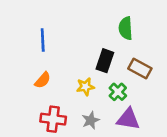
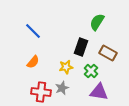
green semicircle: (126, 28) -> (97, 22), turned 36
blue line: (43, 40) -> (33, 31), turned -42
gray star: (91, 120) -> (62, 88), moved

